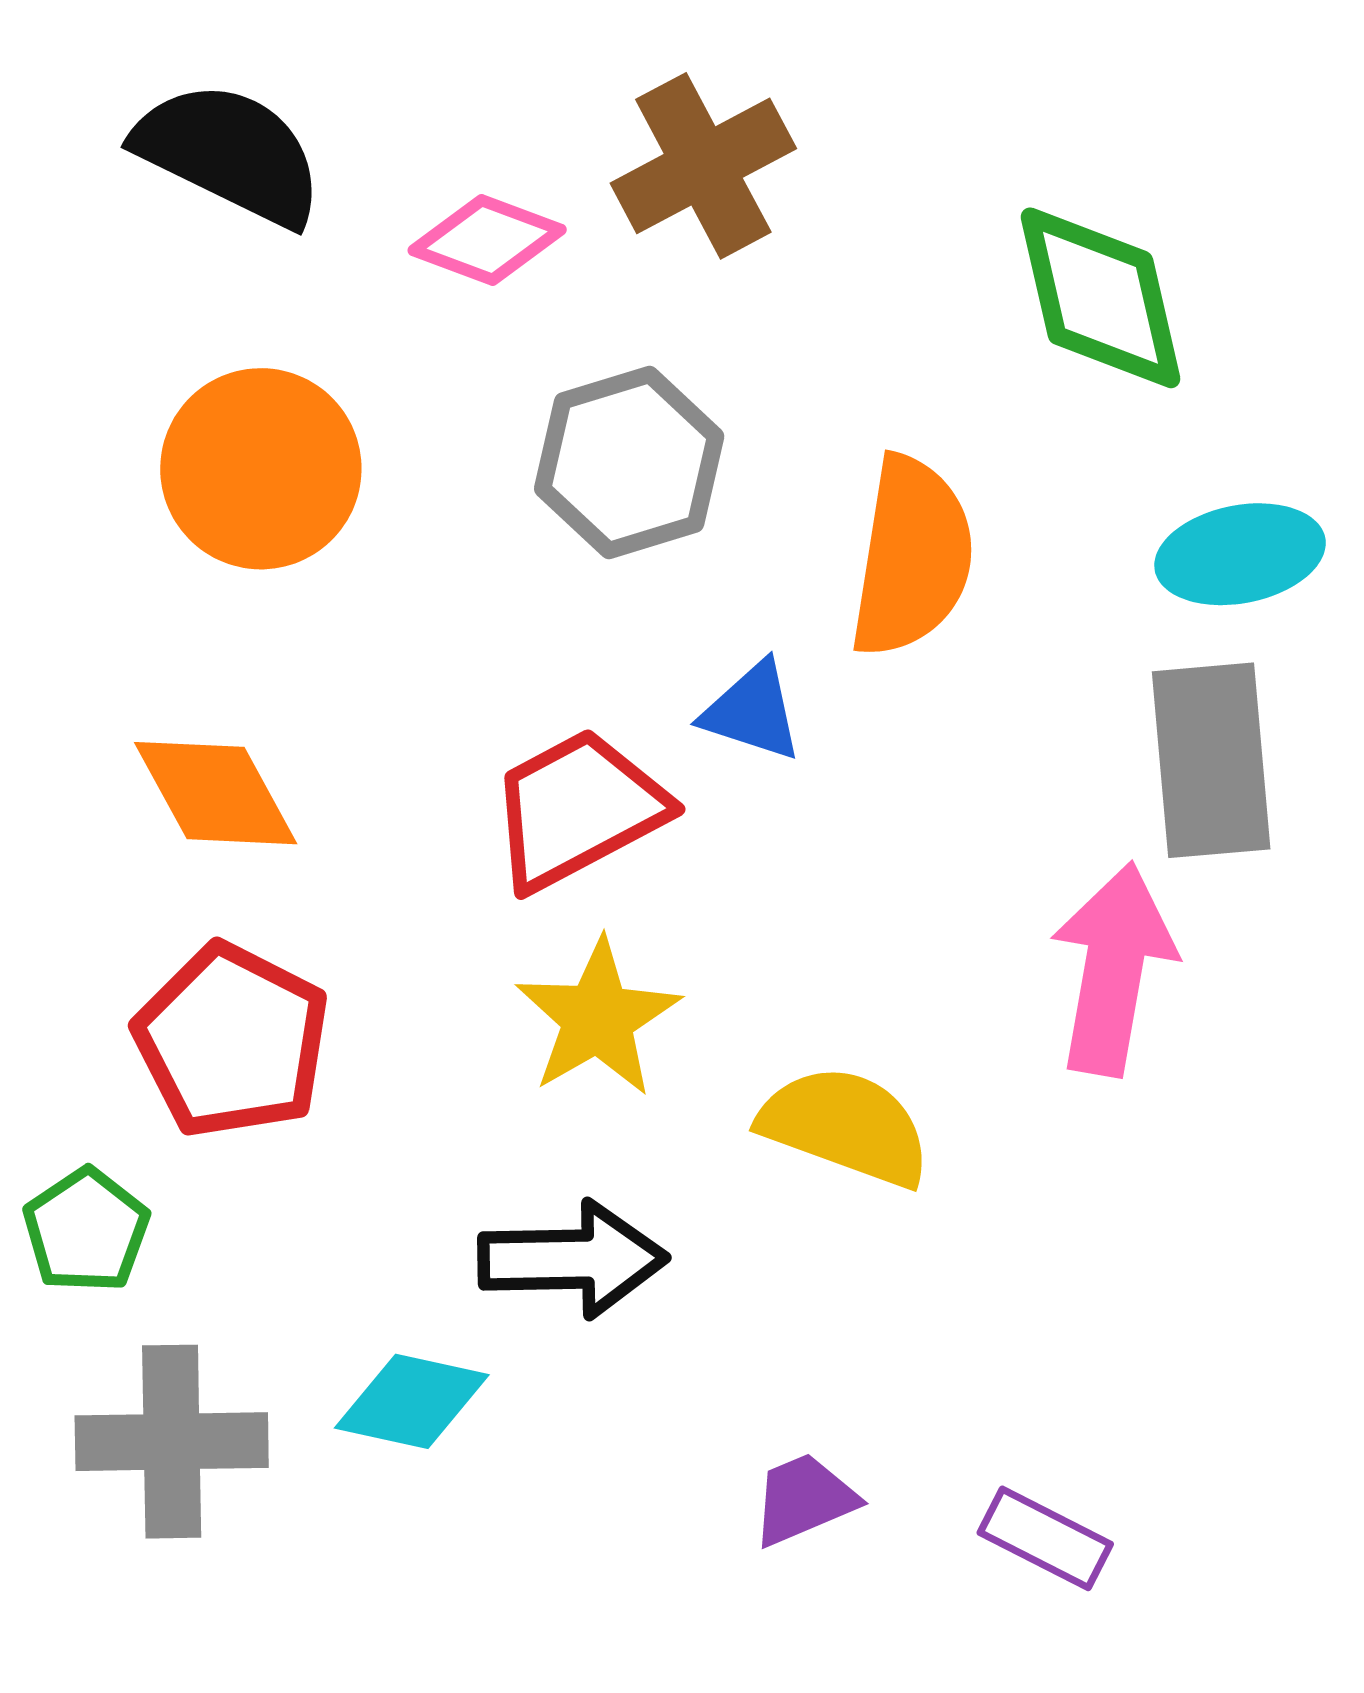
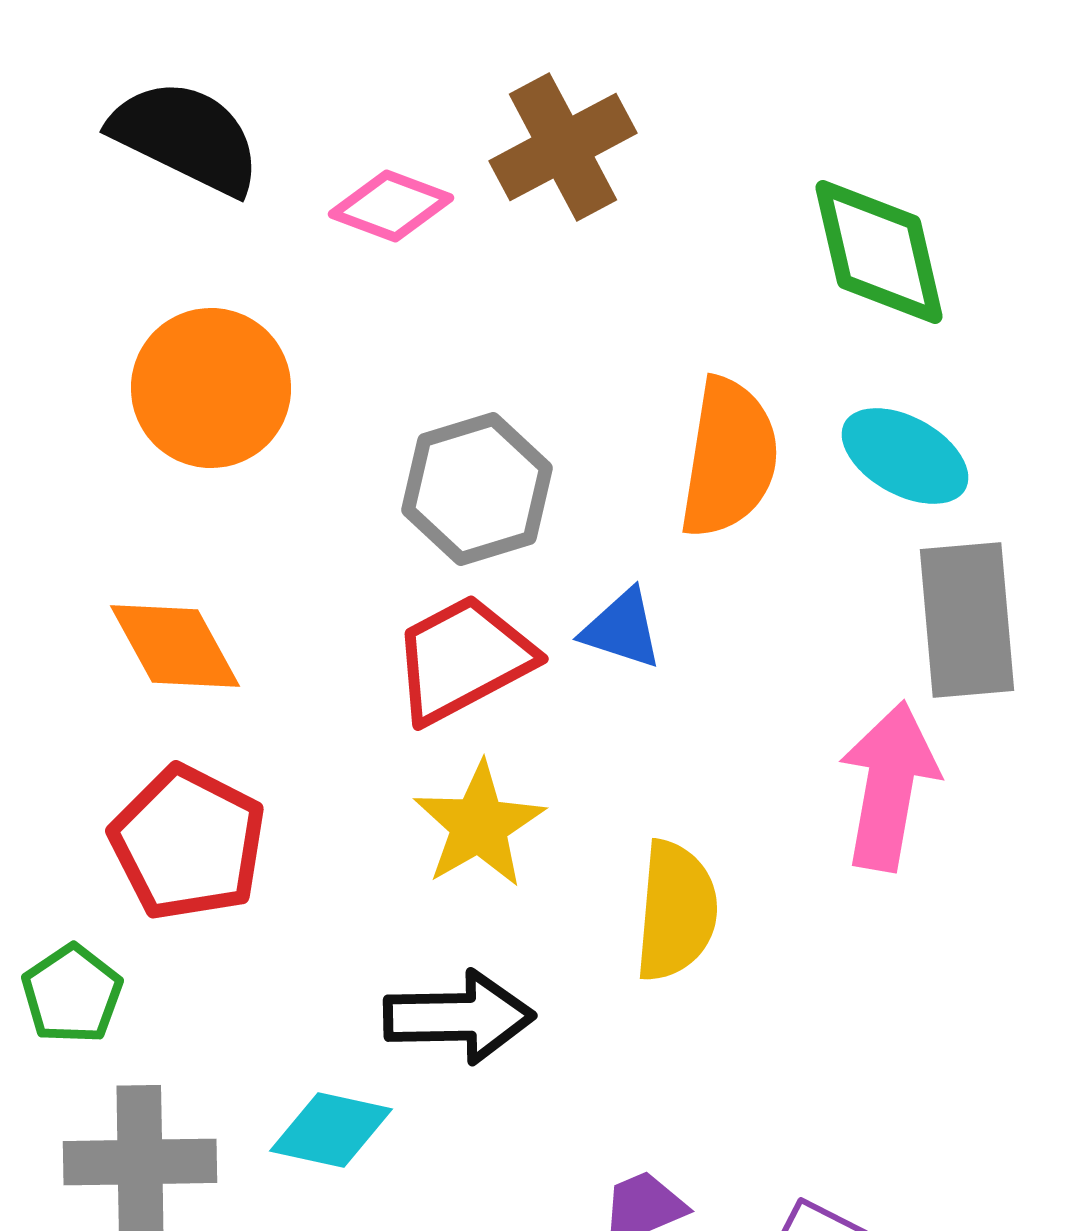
gray hexagon: (629, 462) -> (477, 489), moved
cyan ellipse: (1240, 554) -> (905, 456), moved, turned 40
blue triangle: (752, 711) -> (622, 629), moved
yellow semicircle: (845, 1126) -> (676, 911), turned 75

